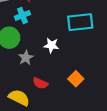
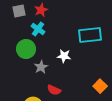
cyan cross: (22, 15) -> (38, 29), turned -32
orange square: (76, 79) -> (100, 86), moved

